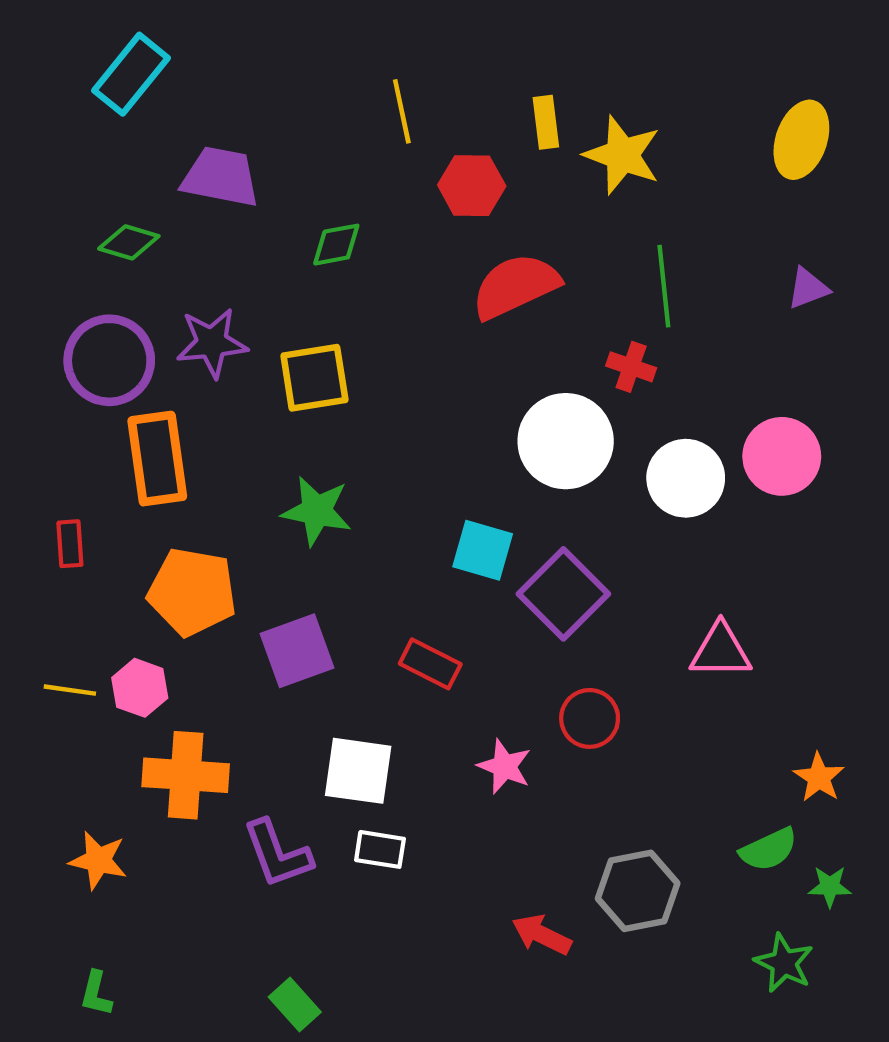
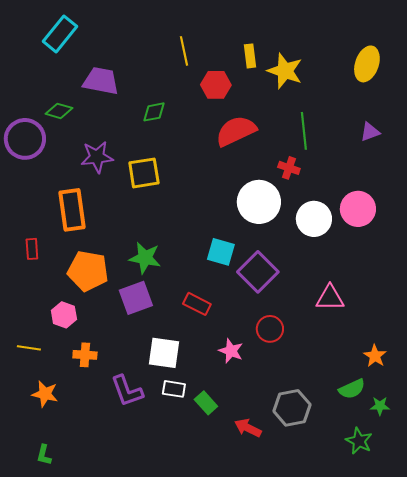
purple circle: (109, 360) -> (25, 139), moved
green star: (317, 511) -> (145, 258), moved
yellow line: (70, 690) -> (29, 348), moved
orange cross: (186, 775) -> (85, 355), size x0.6
green rectangle: (295, 1004) -> (206, 403), moved

